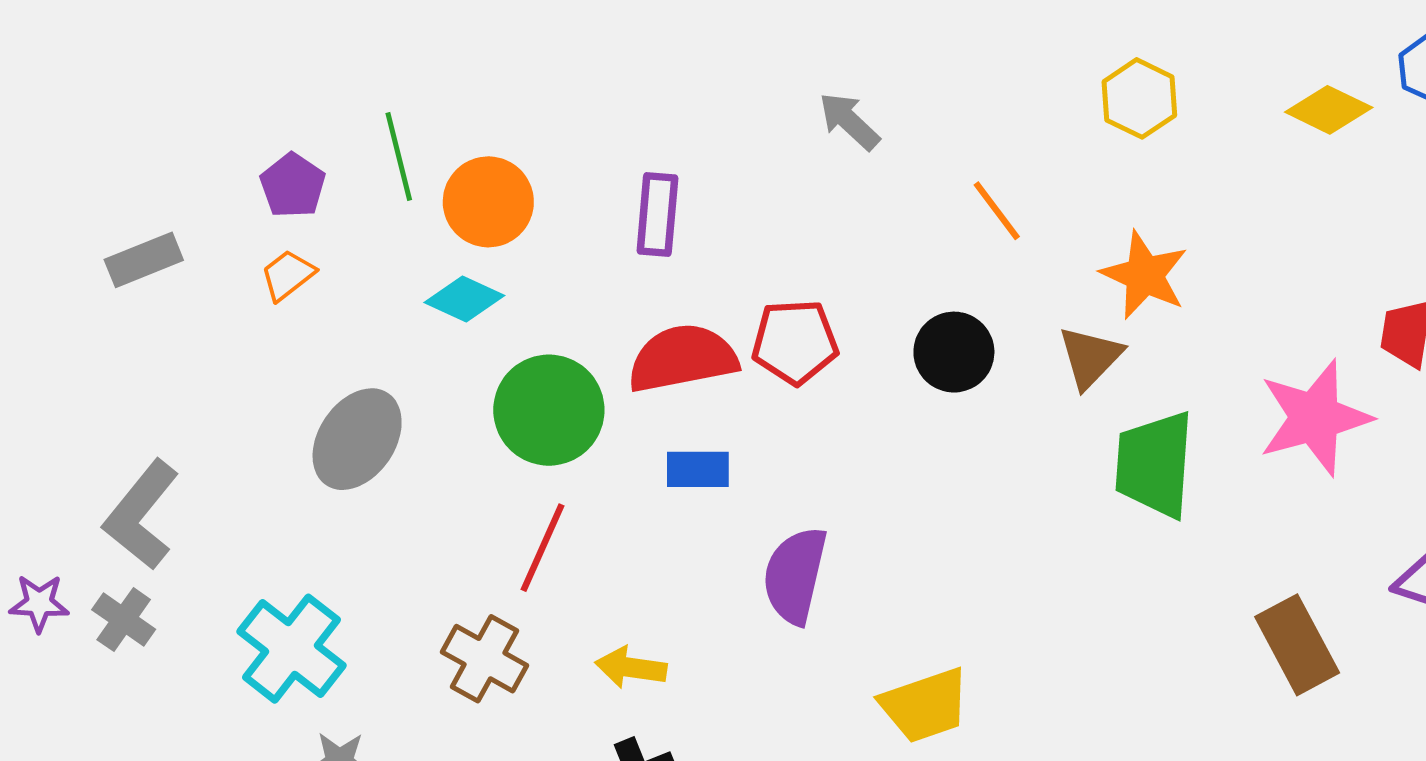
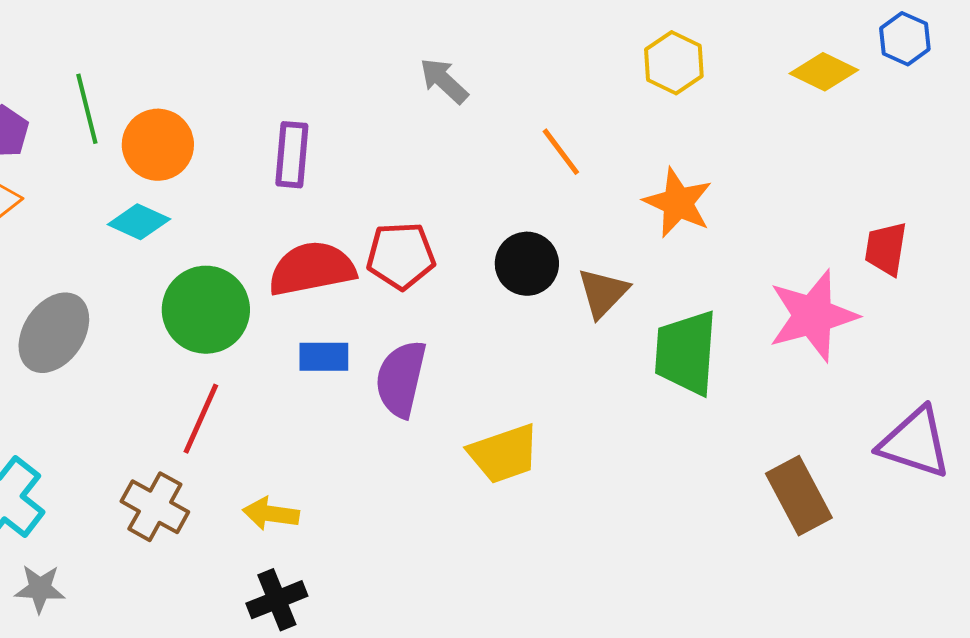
brown triangle: (1090, 357) -> (603, 293), moved
purple semicircle: (795, 575) -> (401, 379), moved
yellow trapezoid: (925, 705) -> (504, 454), moved

